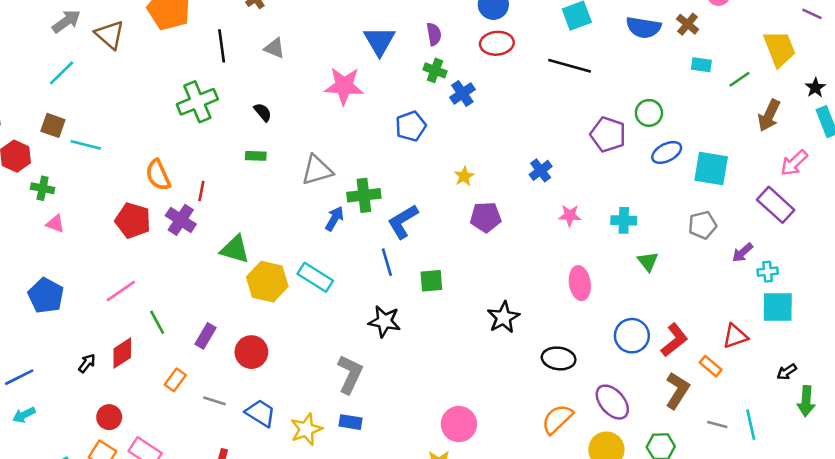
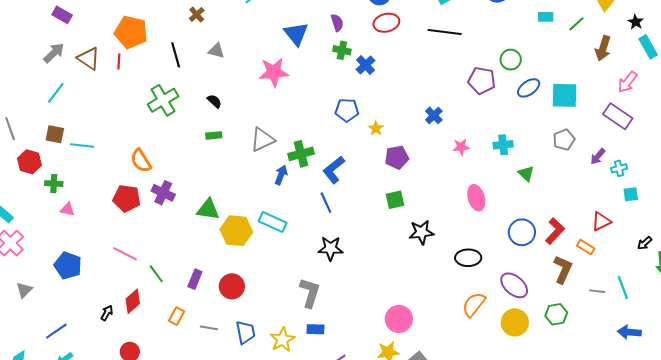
blue pentagon: (411, 126) -> (347, 110), moved, turned 30
red line: (201, 191) -> (119, 61), moved
green square: (431, 281) -> (395, 200), moved
pink line: (121, 291) -> (125, 254), turned 70
cyan square: (778, 307) -> (631, 194), size x0.6
black star: (503, 317) -> (421, 232), turned 30
blue trapezoid: (260, 413) -> (245, 332), turned 55

